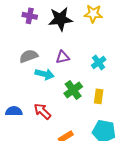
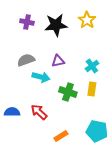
yellow star: (93, 14) -> (87, 20), turned 30
green cross: (73, 90) -> (68, 92), turned -36
yellow rectangle: (99, 96) -> (92, 89), moved

